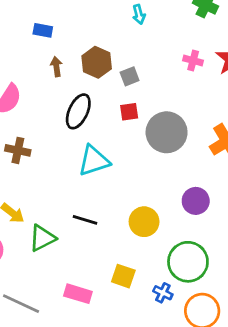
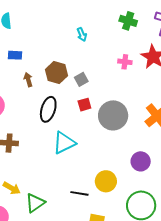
black line: (85, 220) -> (79, 193), moved

